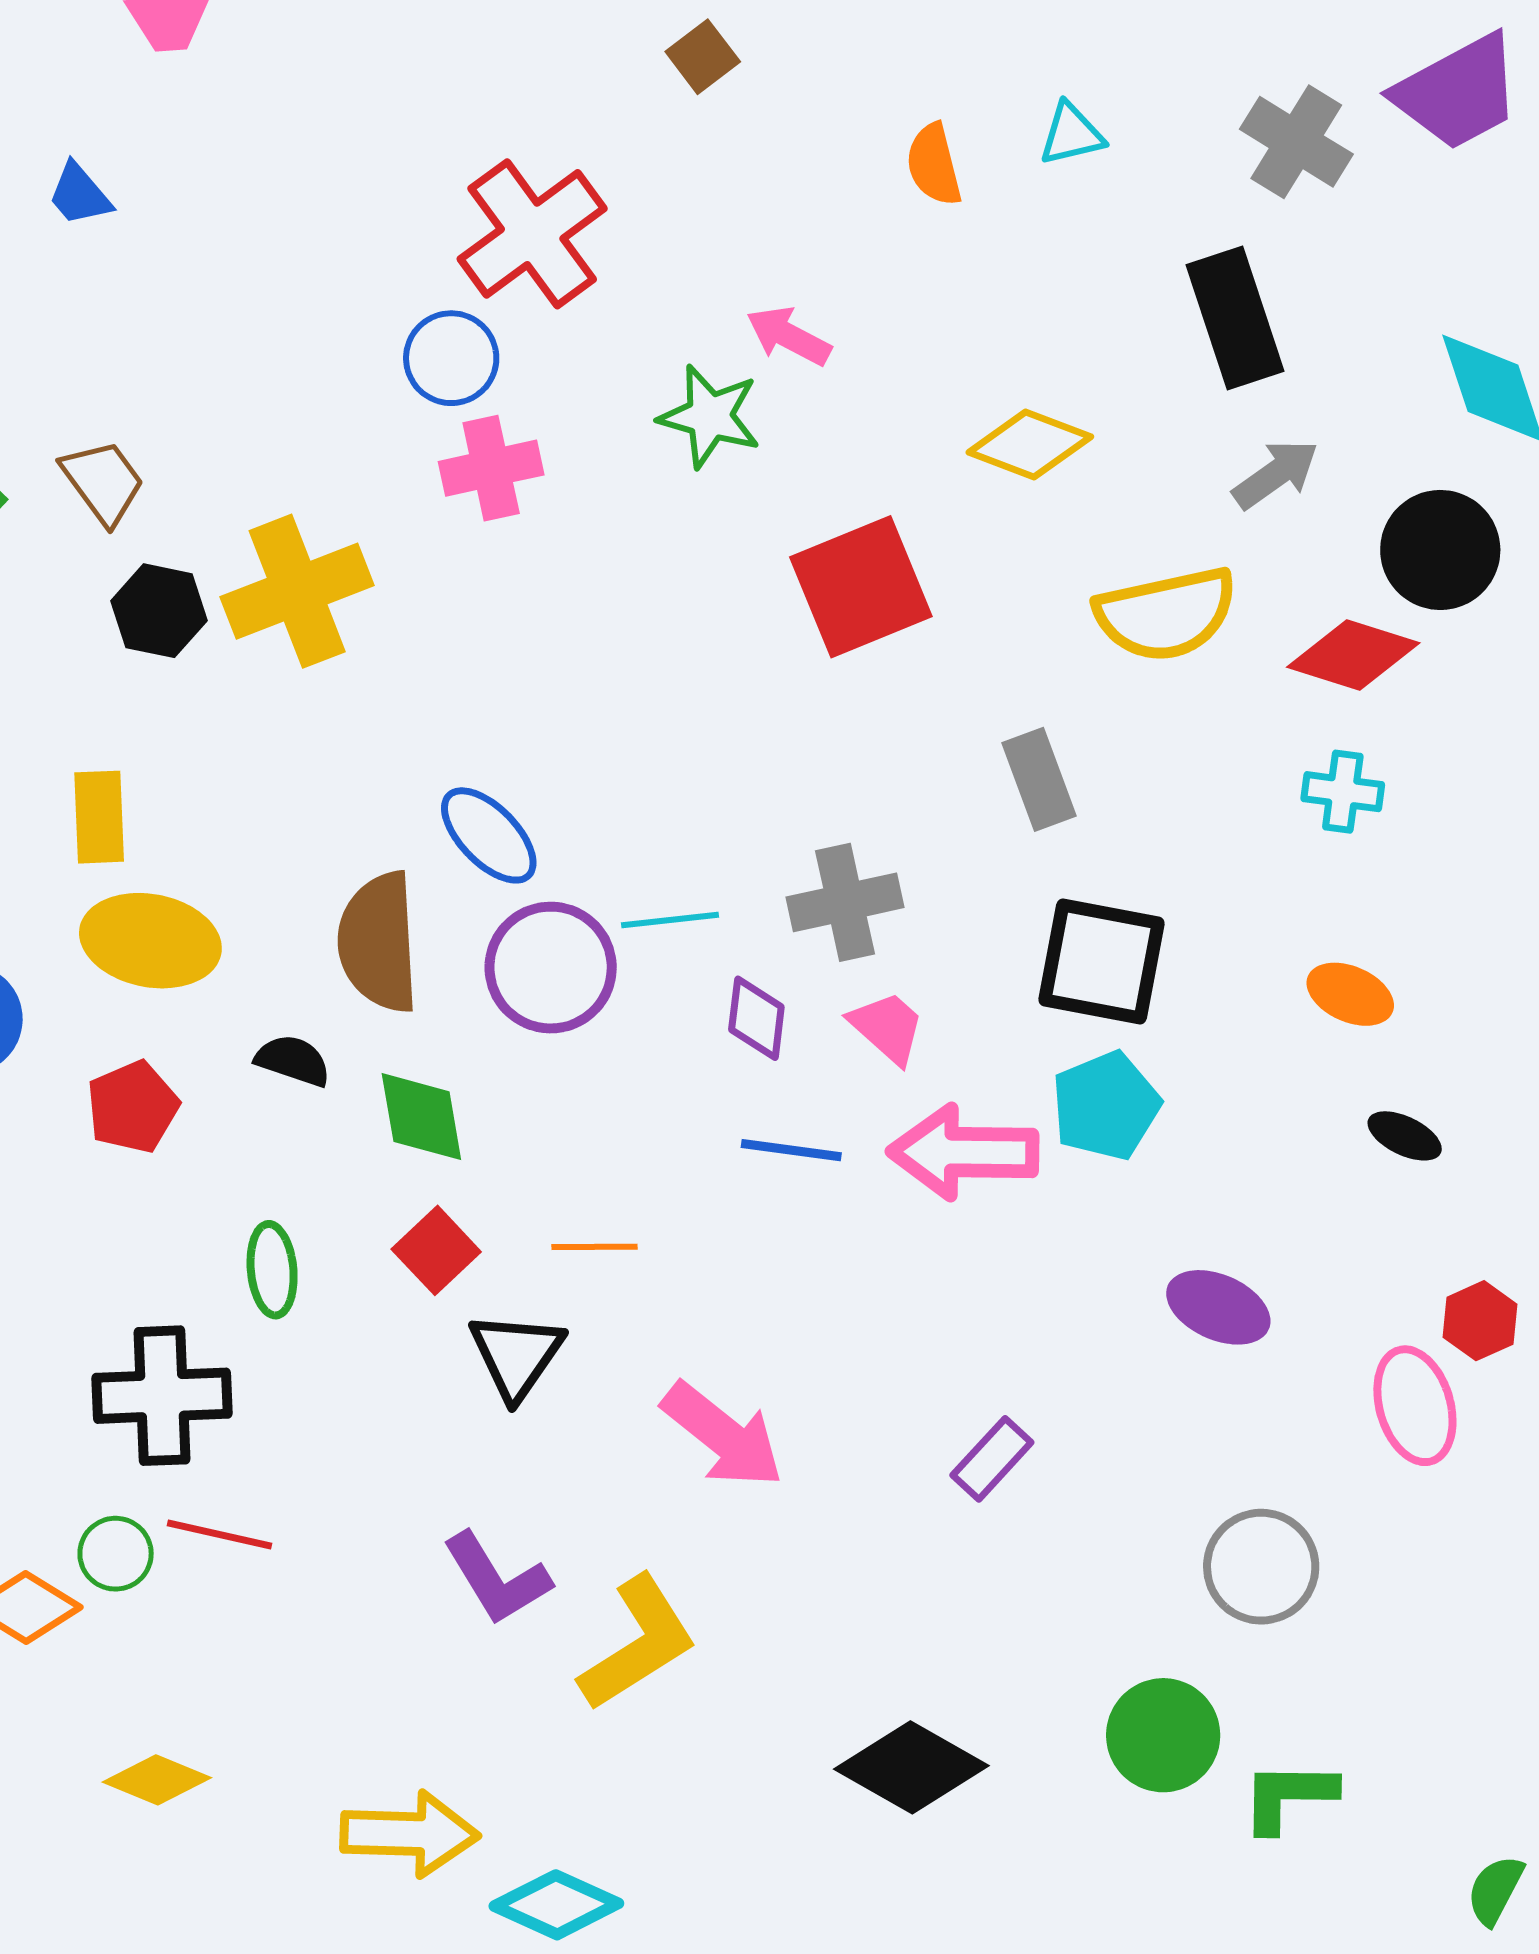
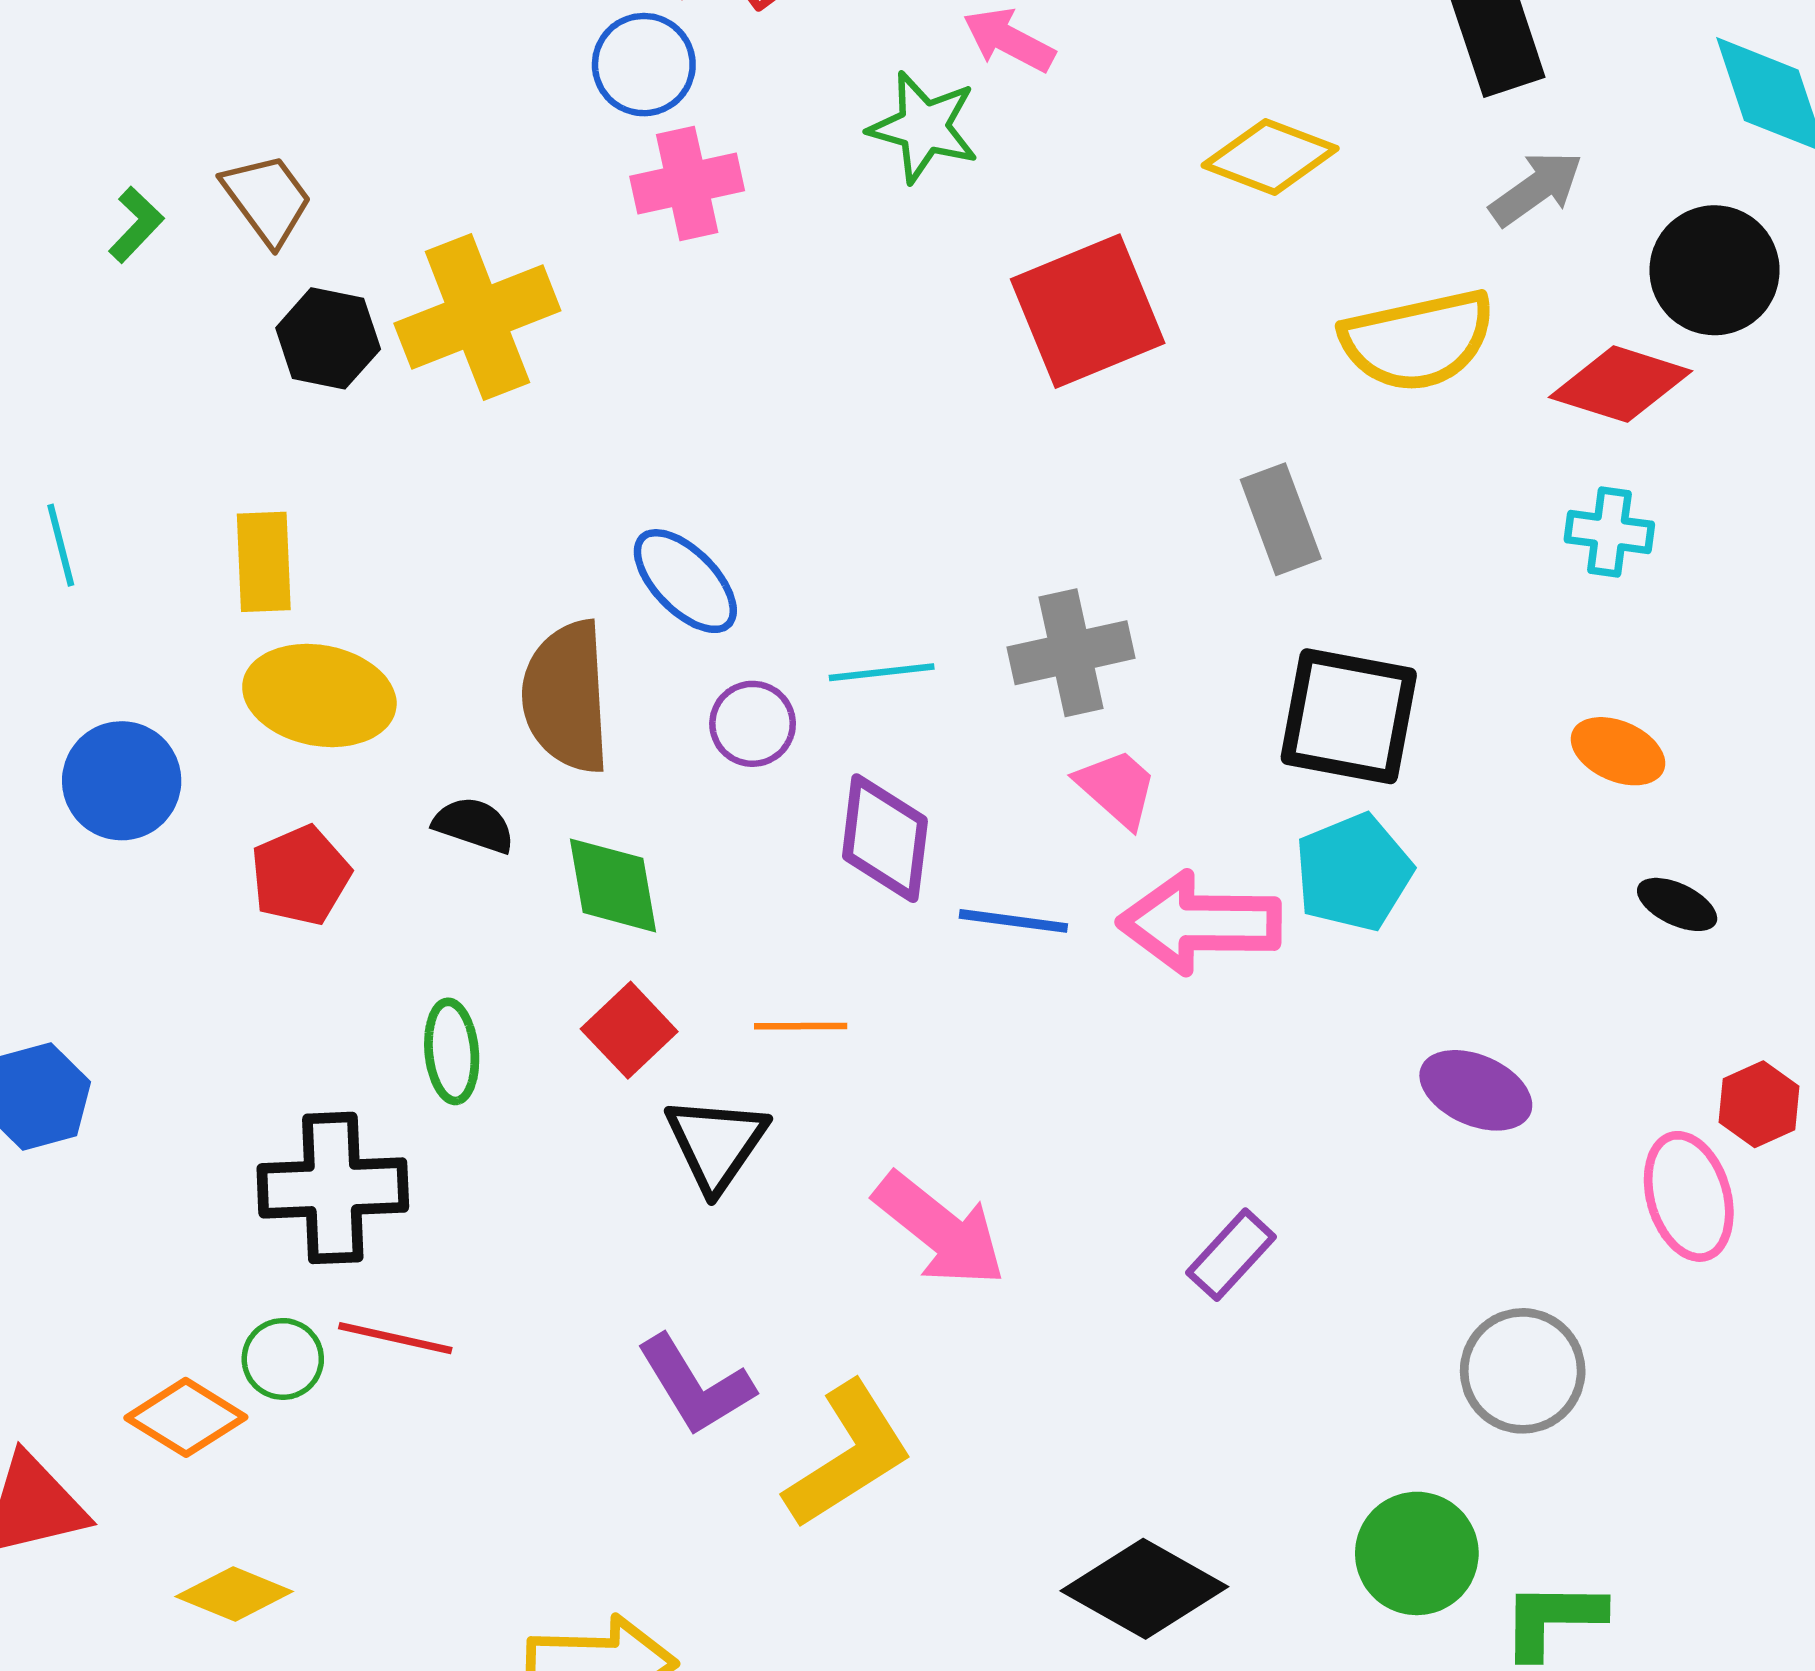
purple circle: (551, 968) -> (753, 724), size x0.6
purple diamond: (756, 1018) -> (885, 838), moved, size x1.4
yellow diamond: (157, 1780) -> (234, 1594), moved

